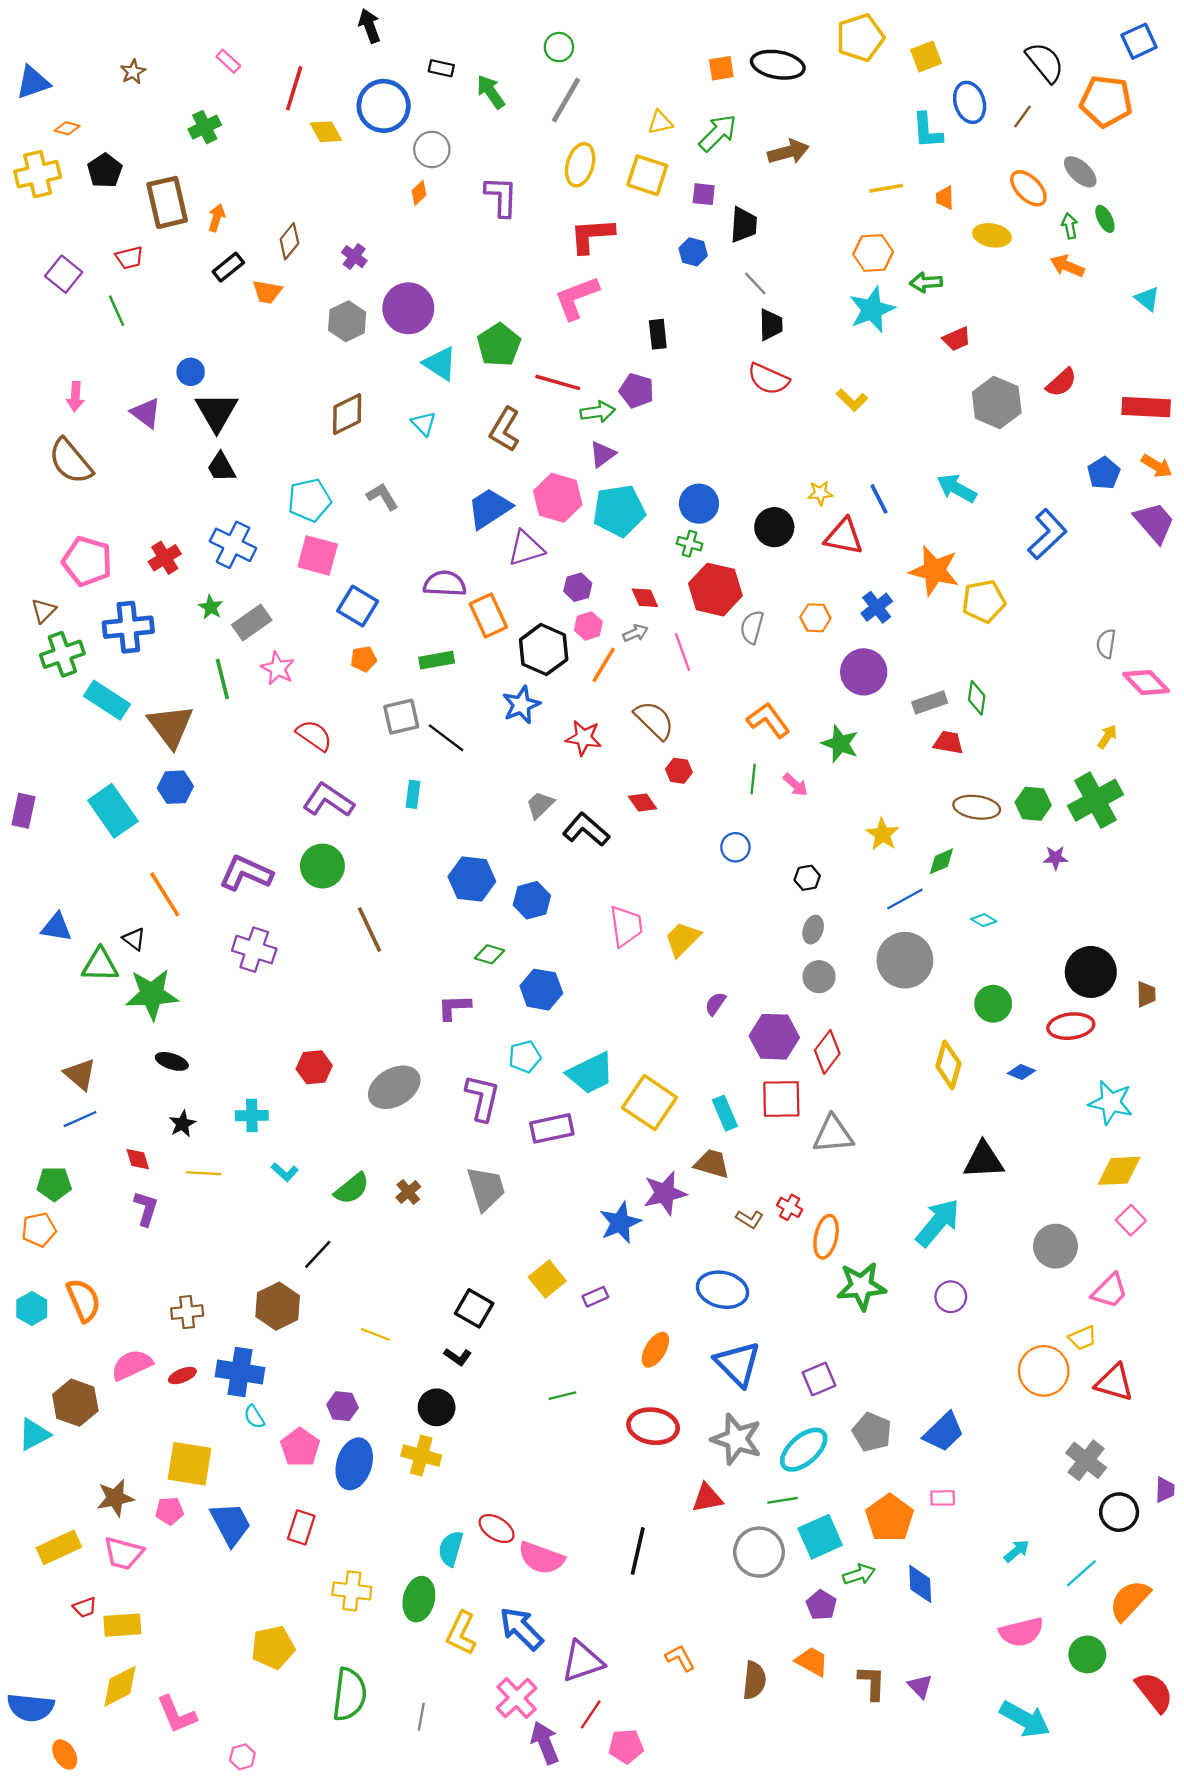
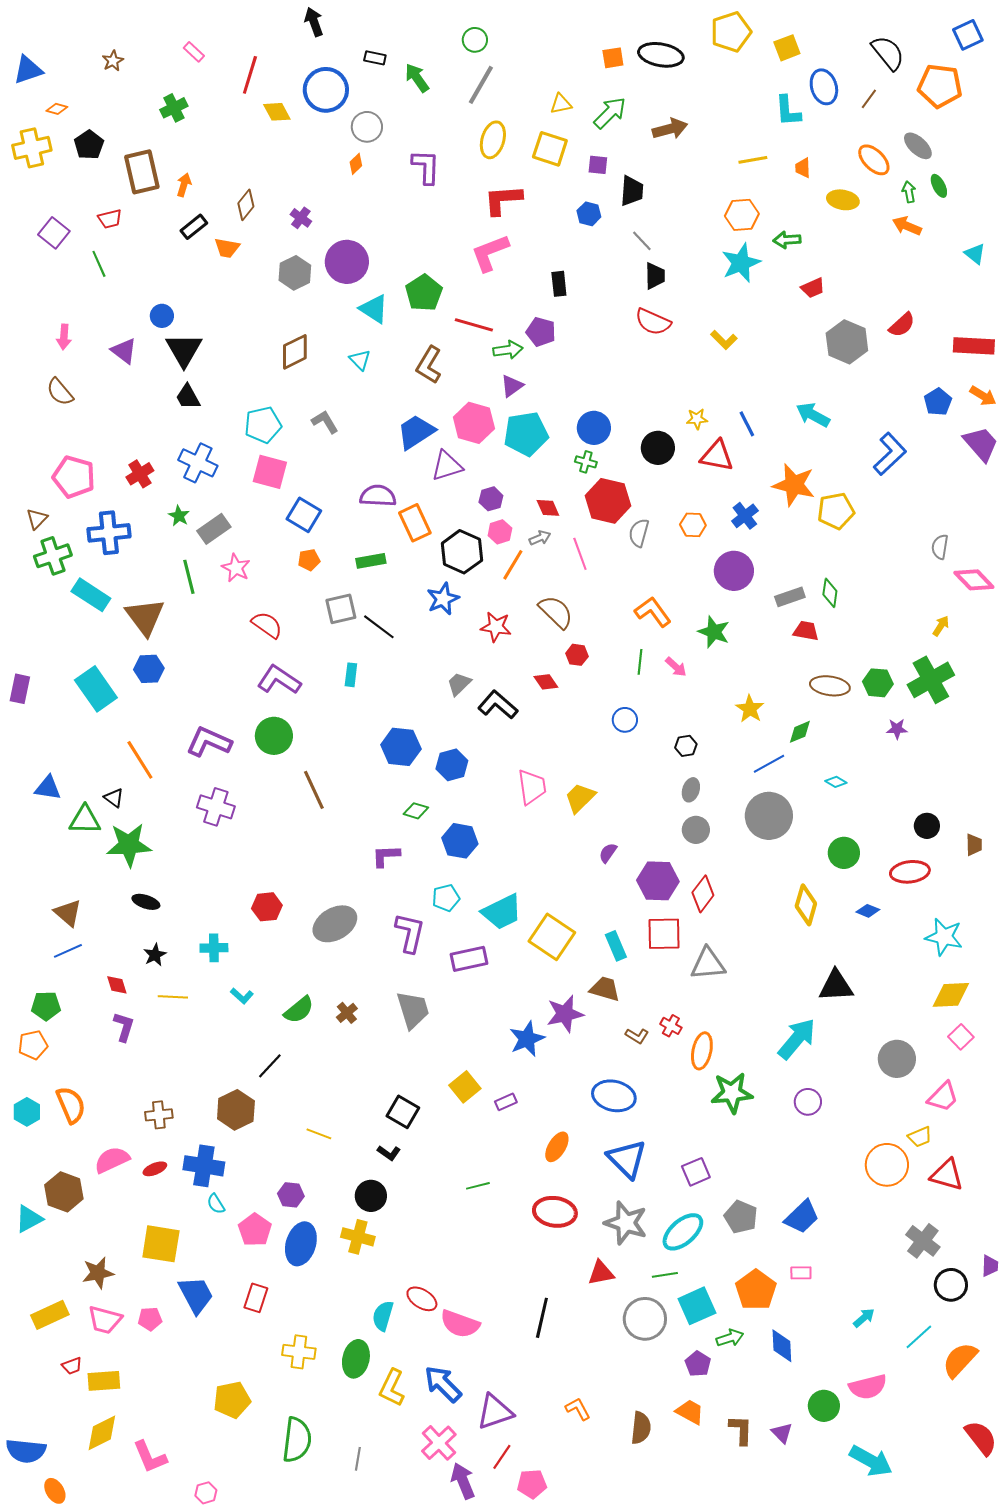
brown semicircle: (71, 461) -> (60, 392), size x0.7
black circle: (1091, 972) -> (927, 826), size x0.6
pink pentagon: (169, 1511) -> (150, 1319), moved
green circle: (1087, 1654) -> (824, 1406), moved

